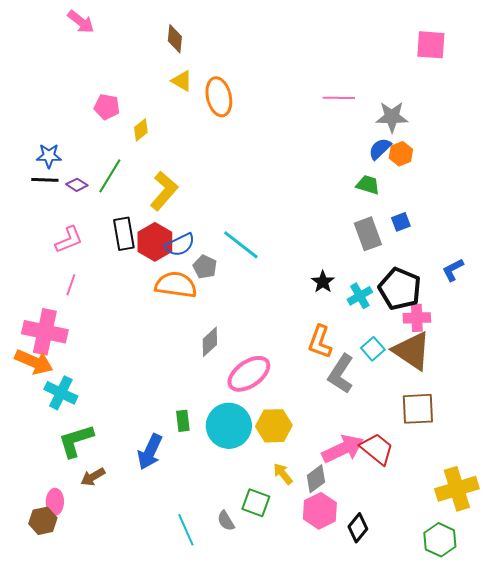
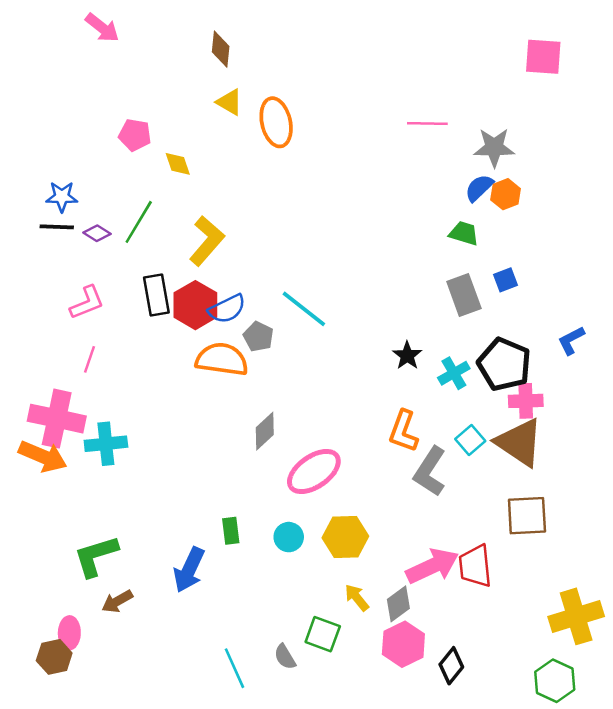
yellow diamond: (141, 130) -> (178, 164), turned -70
cyan cross: (61, 393) -> (106, 444), moved, turned -32
cyan circle: (229, 426) -> (289, 537), size x0.5
red trapezoid: (377, 449) -> (475, 566), turned -135

